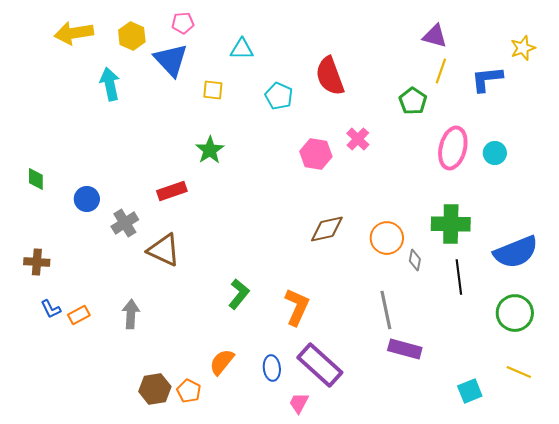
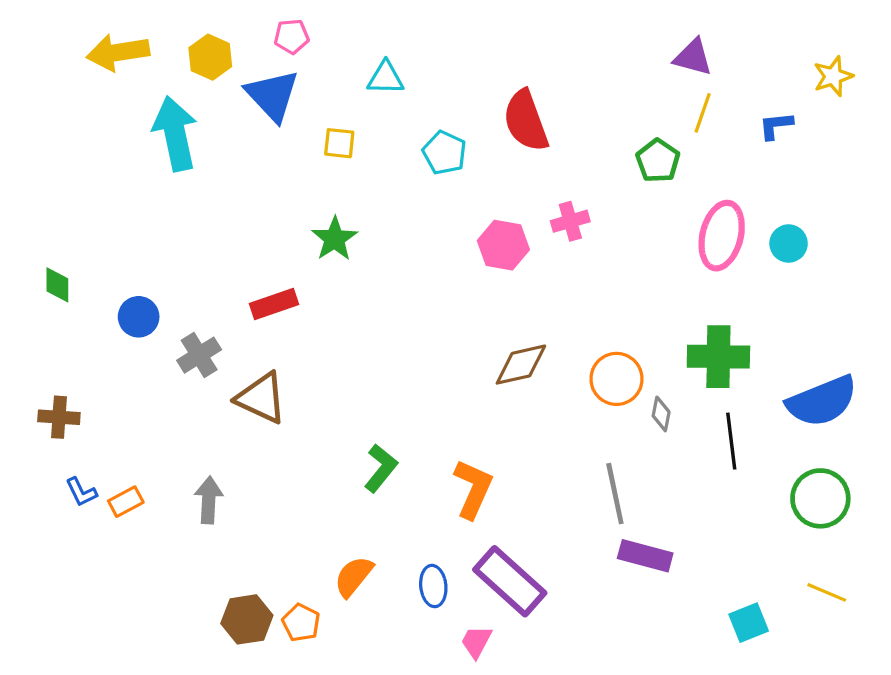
blue L-shape: (487, 79) -> (776, 126), size x0.7
cyan arrow: (110, 84) -> (175, 134), size x1.4
pink cross: (358, 139) -> (570, 221), turned 30

